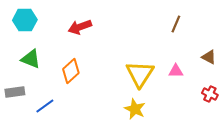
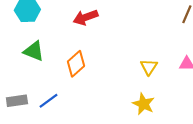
yellow triangle: (140, 74) -> (149, 67), size x0.6
gray rectangle: (15, 92) -> (17, 101), moved

